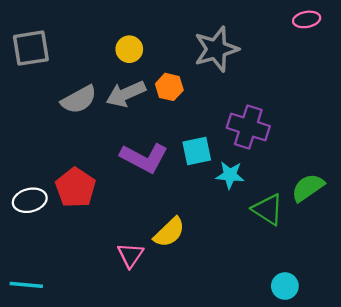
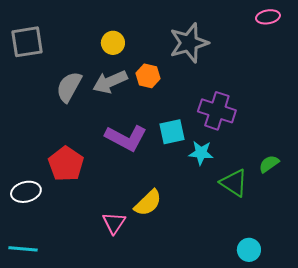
gray semicircle: (79, 100) -> (69, 87), turned 148
green semicircle: (308, 188) -> (269, 164), size x0.7
white ellipse: (30, 200) -> (26, 192), moved

